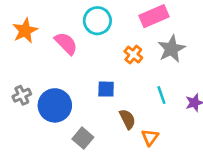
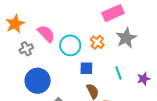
cyan circle: (97, 21) -> (70, 45), moved
blue square: (106, 89) -> (86, 68), moved
gray cross: (22, 95) -> (26, 49), moved

